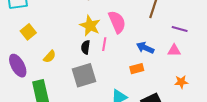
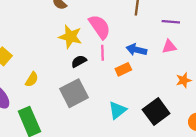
pink line: (104, 44) -> (102, 53), moved
black semicircle: (86, 47) -> (79, 61), moved, turned 64
orange rectangle: (137, 69) -> (123, 69), moved

